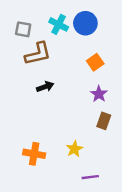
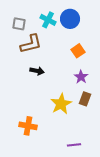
black arrow: (45, 87) -> (37, 71), turned 32
yellow star: (74, 149) -> (61, 104), moved, size x1.5

